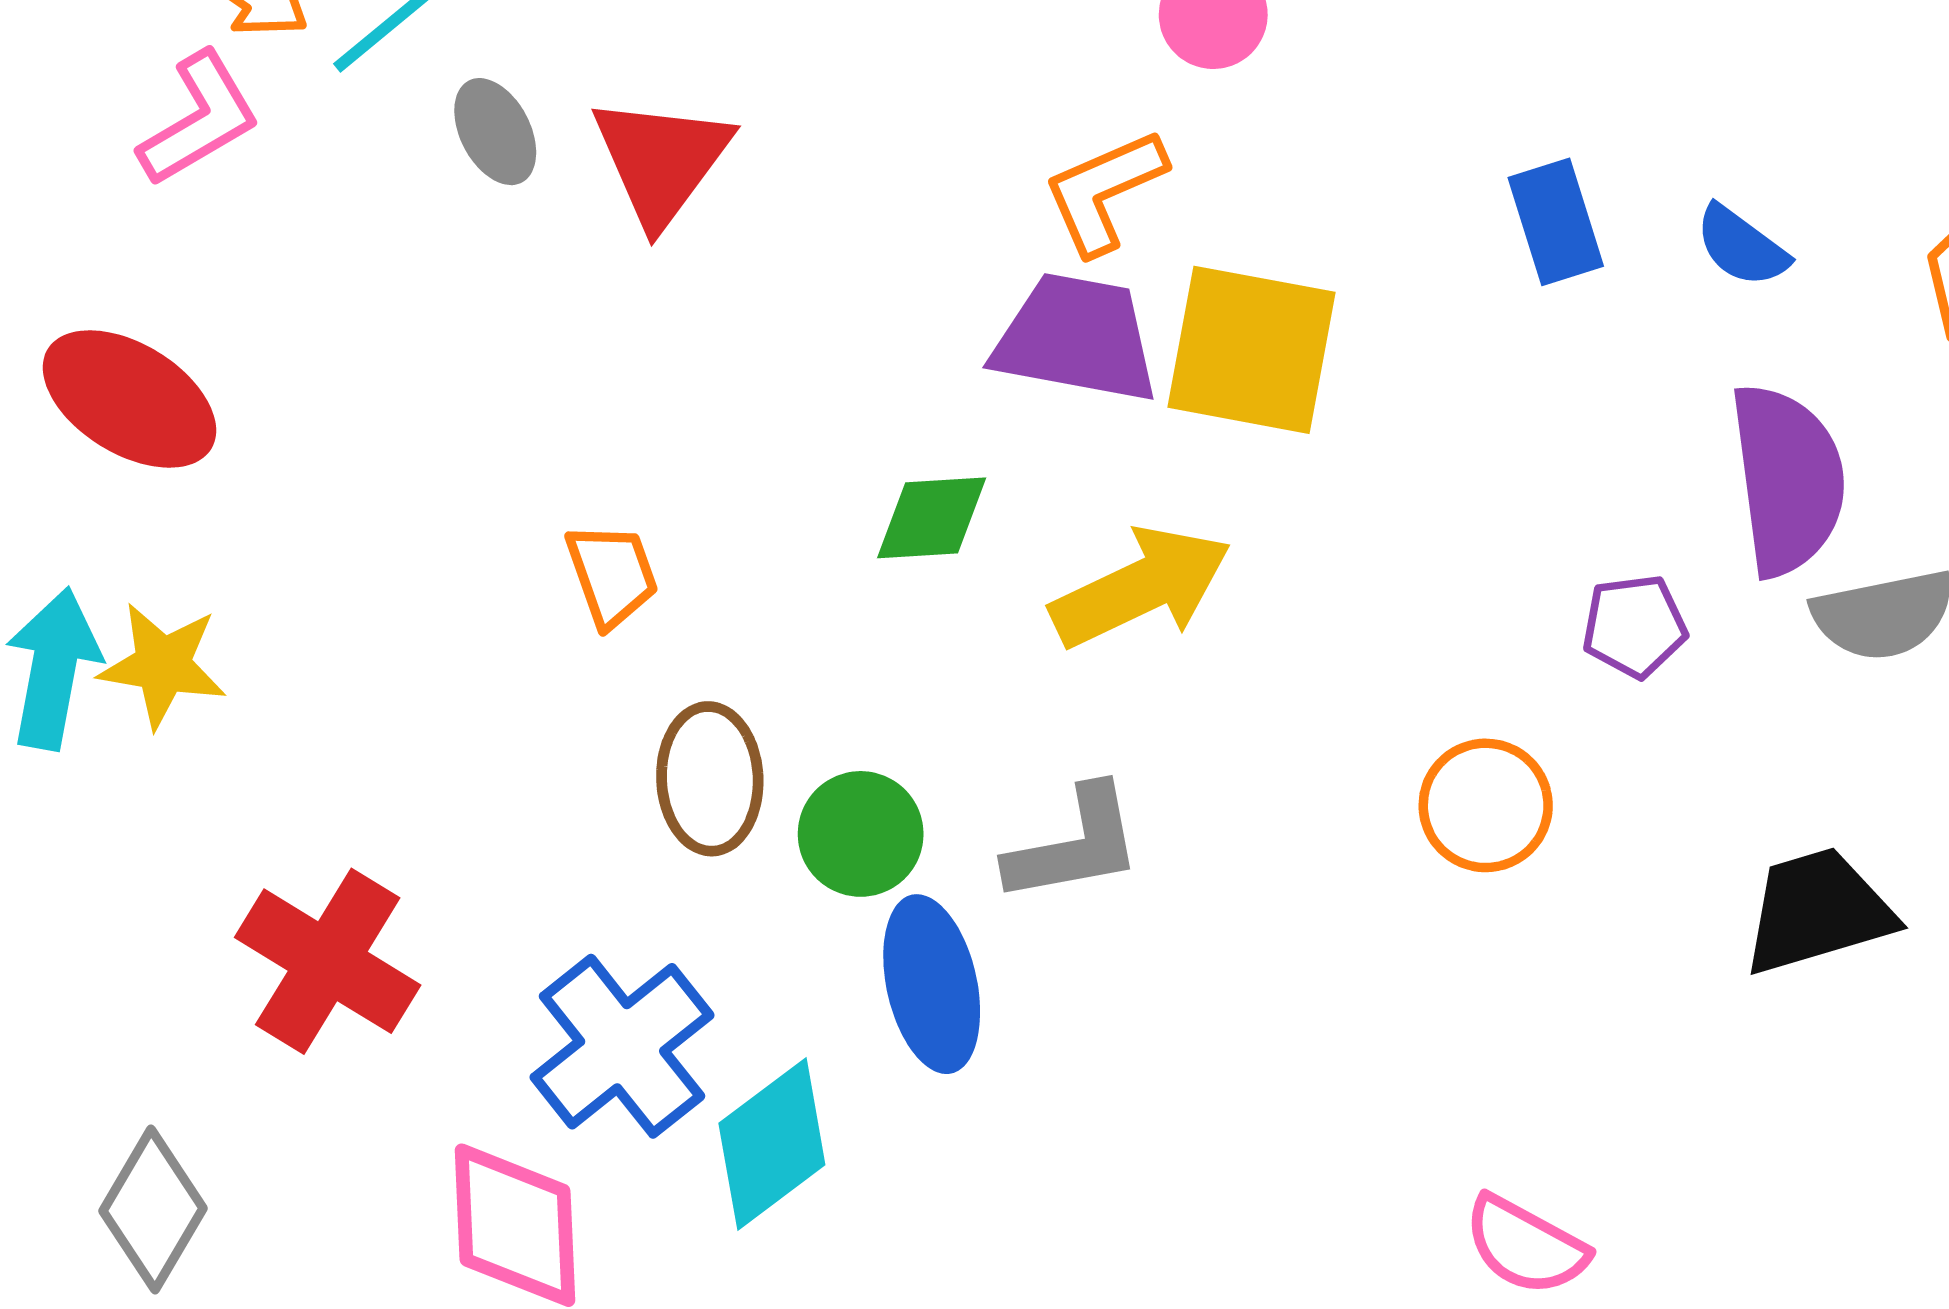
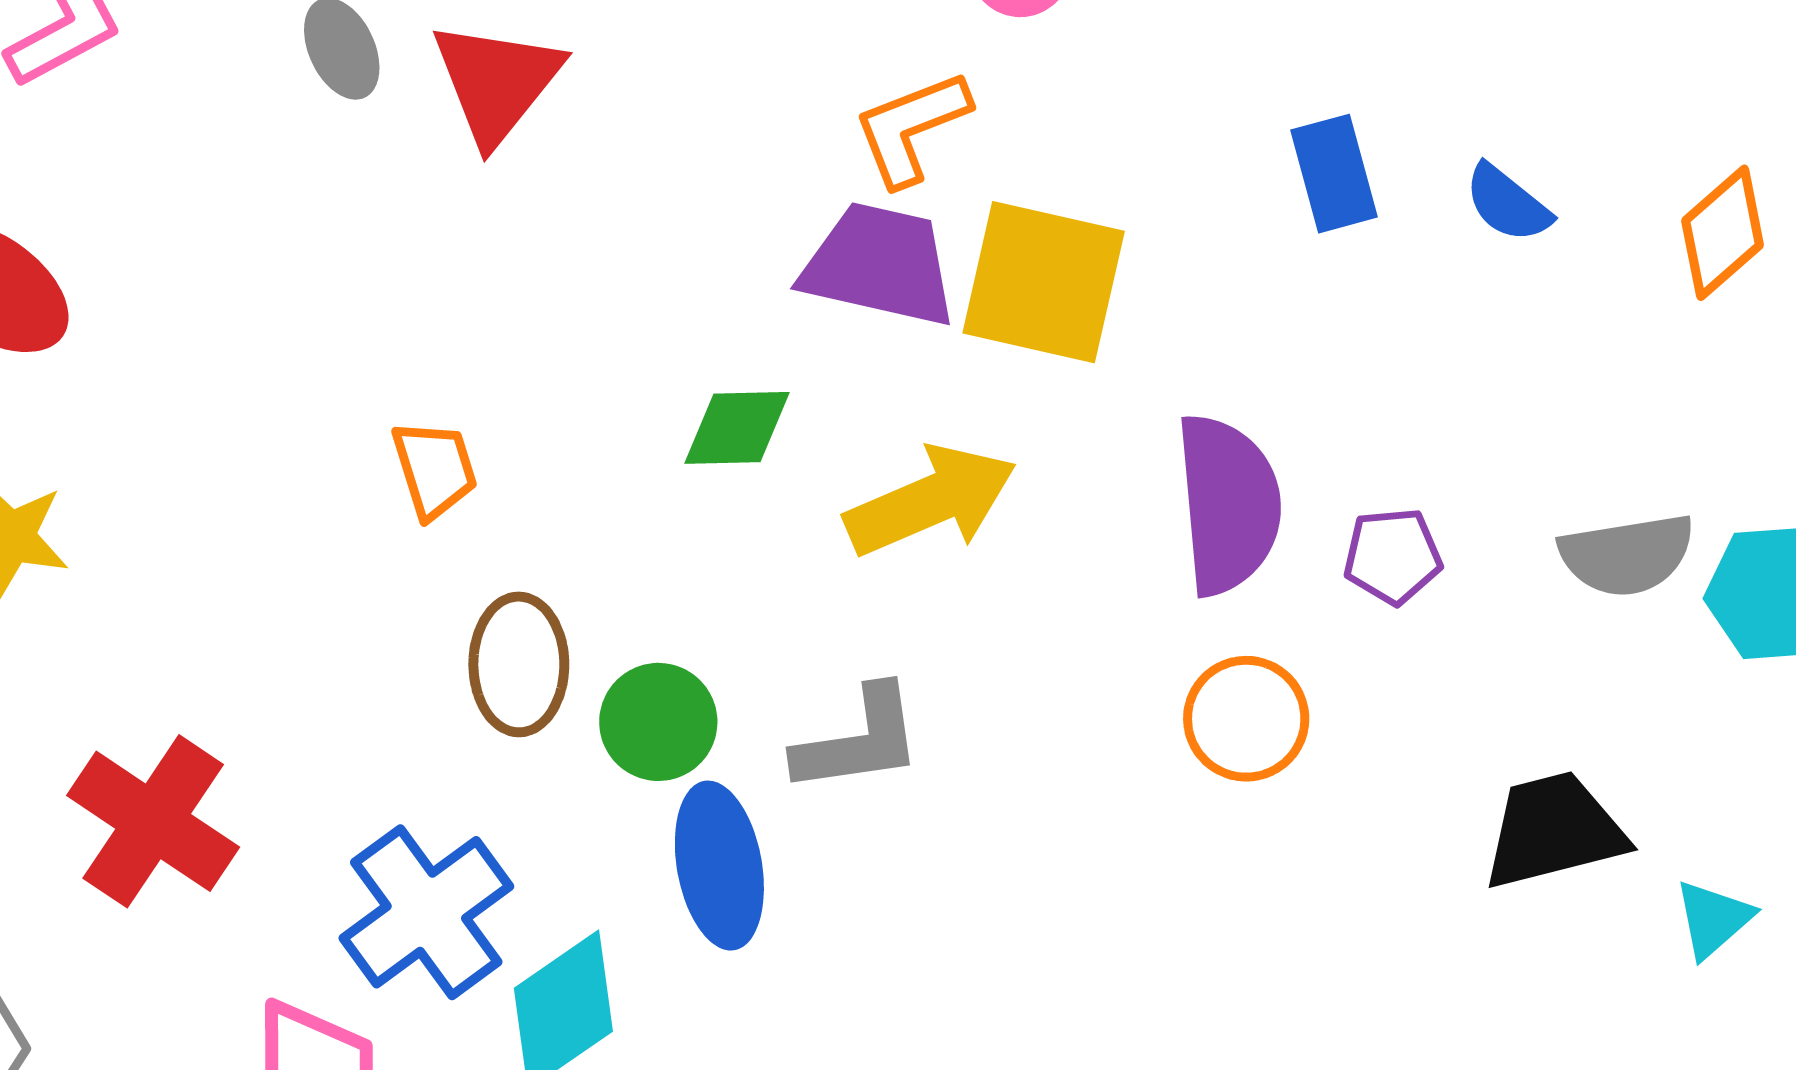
purple semicircle: (1788, 479) -> (1228, 504), moved

